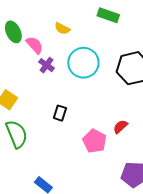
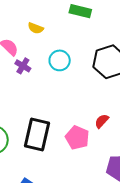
cyan circle: (83, 63) -> (60, 60), size x0.7
black rectangle: (60, 113) -> (37, 134), moved, size x2.0

